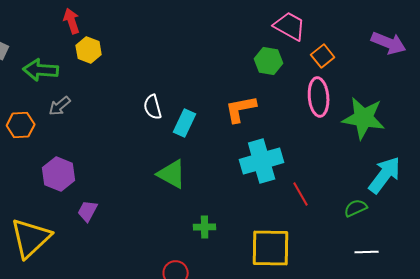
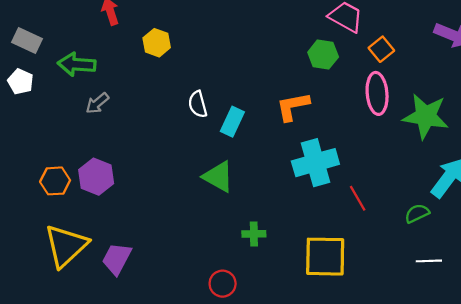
yellow hexagon: (89, 50) -> (157, 43), moved
orange hexagon: (21, 125) -> (55, 181), moved
purple trapezoid: (88, 211) -> (117, 259), moved, size x1.4

